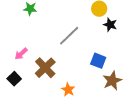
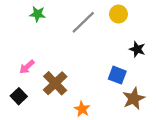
black star: (110, 25) -> (137, 49), moved
gray line: (69, 36) -> (83, 22), moved

